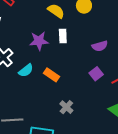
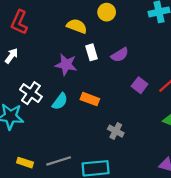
purple star: (39, 41) -> (66, 65), turned 30
purple semicircle: (100, 46) -> (120, 55), moved

